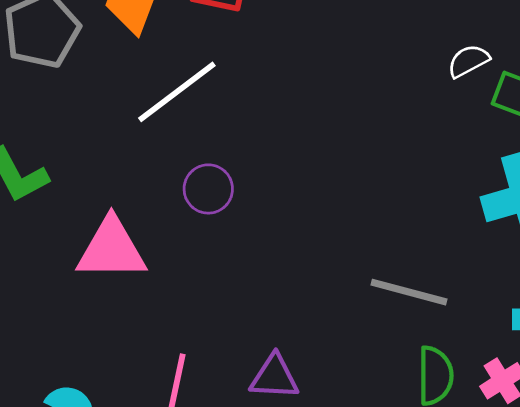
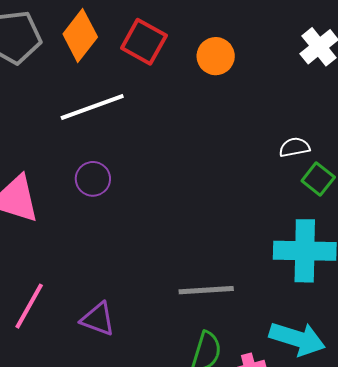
gray line: (409, 292) -> (206, 290), turned -36

